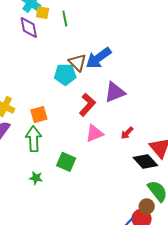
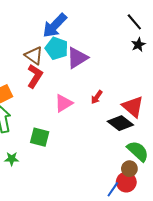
brown triangle: (77, 62) -> (34, 55), moved
cyan pentagon: (65, 74) -> (57, 48), moved, turned 30
red L-shape: (87, 105) -> (35, 76), moved

